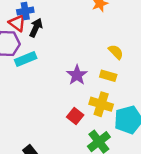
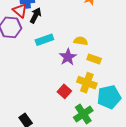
yellow semicircle: (116, 52) -> (81, 41), moved, turned -40
cyan rectangle: (26, 59) -> (44, 40), moved

